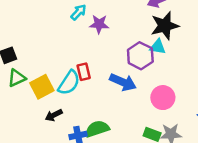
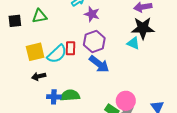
purple hexagon: (140, 56) -> (94, 41), moved
green triangle: (17, 78) -> (39, 16), moved
pink circle: (163, 98) -> (126, 101), moved

